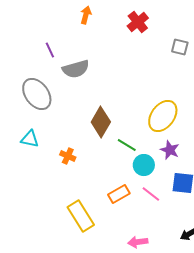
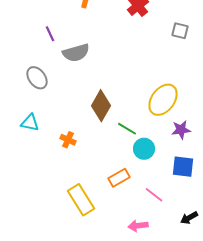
gray ellipse: (37, 94) -> (37, 78), size x0.7
purple star: (170, 150) -> (181, 130), moved, turned -30
pink line: (151, 194) -> (154, 195), moved

